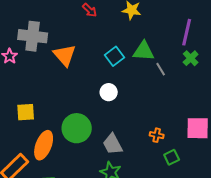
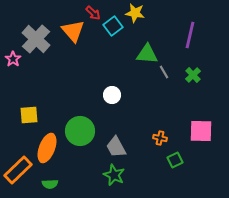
gray cross: (33, 36) -> (36, 39), turned 36
orange triangle: (65, 55) -> (73, 31), moved
cyan square: (115, 56) -> (113, 26), moved
green cross: (191, 58) -> (193, 75), moved

